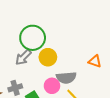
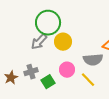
gray semicircle: (66, 78) -> (93, 60), moved

